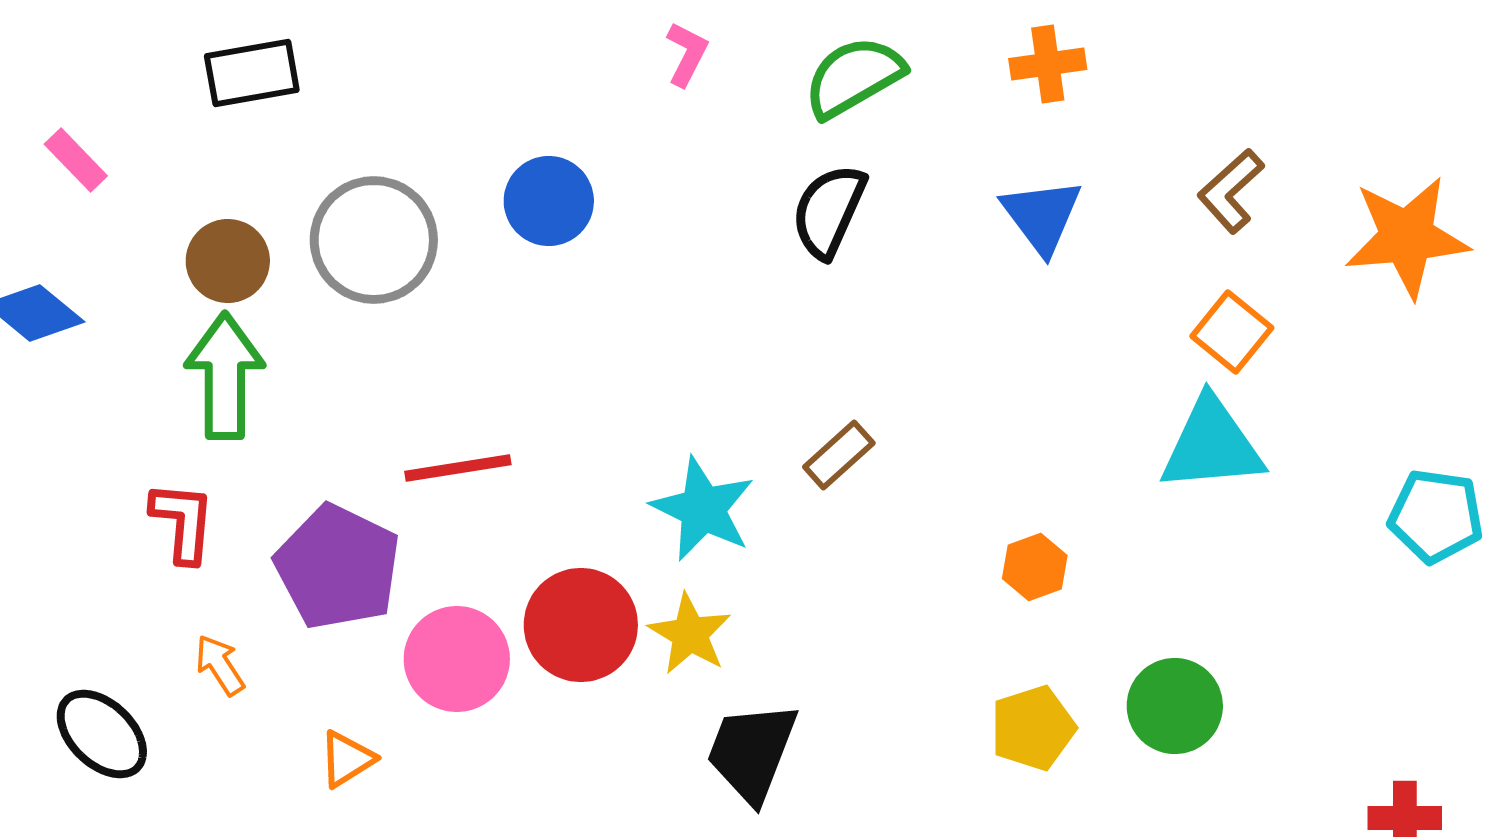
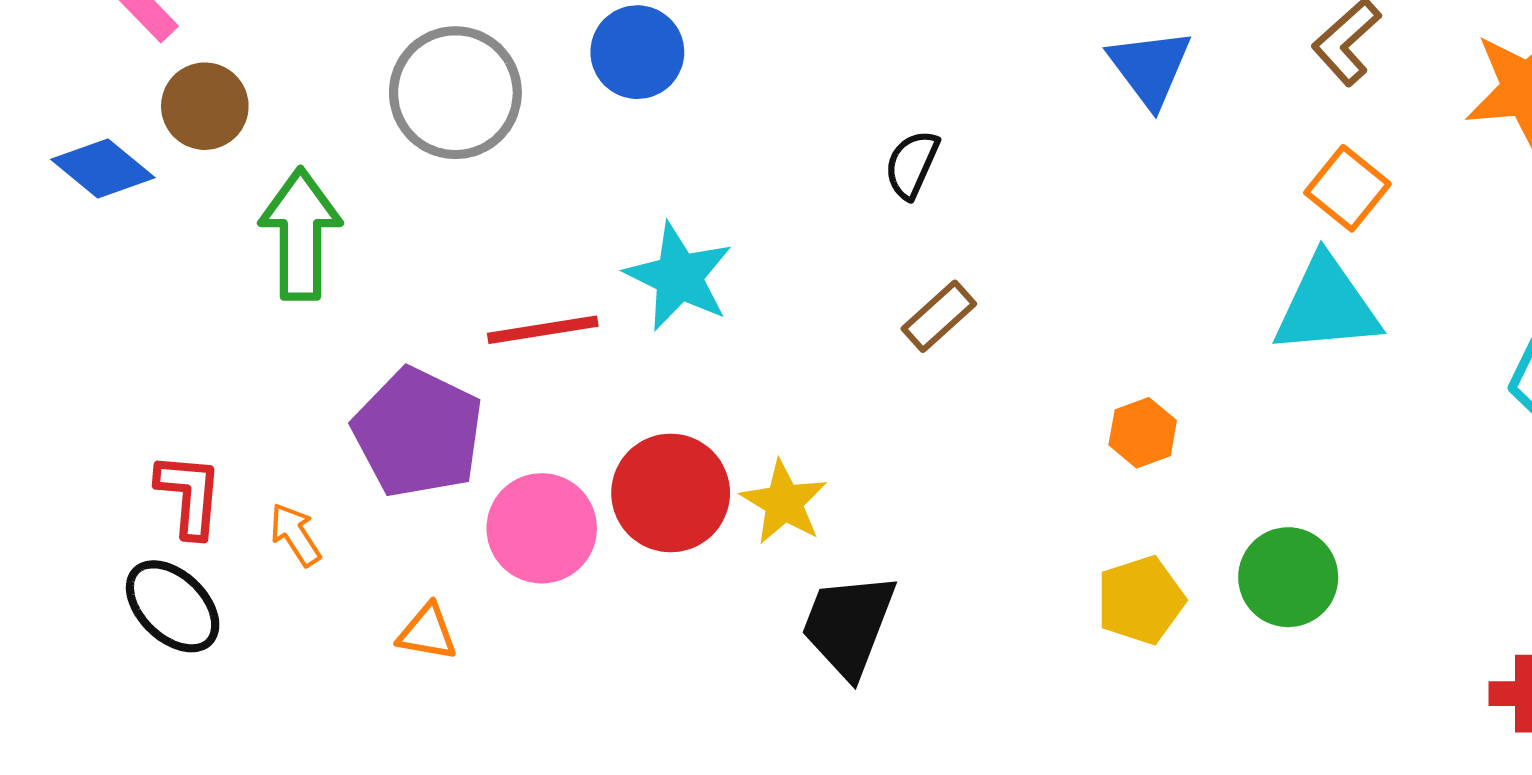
black semicircle: (829, 211) -> (912, 164), moved, size x0.7
brown circle: (228, 261) -> (205, 106), moved
cyan star: (703, 509) -> (679, 277), moved
red L-shape: (183, 522) -> (189, 495), moved
orange triangle: (347, 759) -> (427, 632), turned 42

